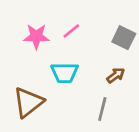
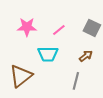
pink line: (71, 31) -> (59, 30), moved

